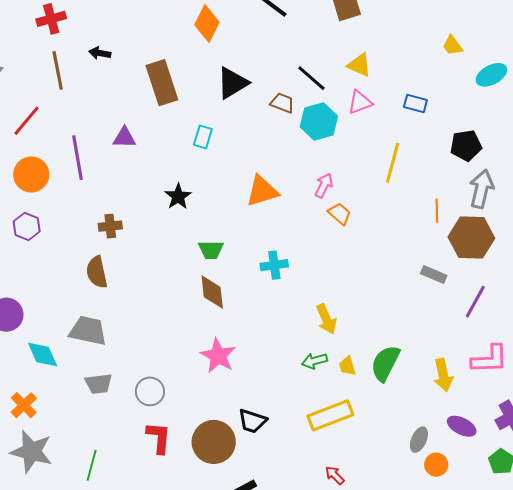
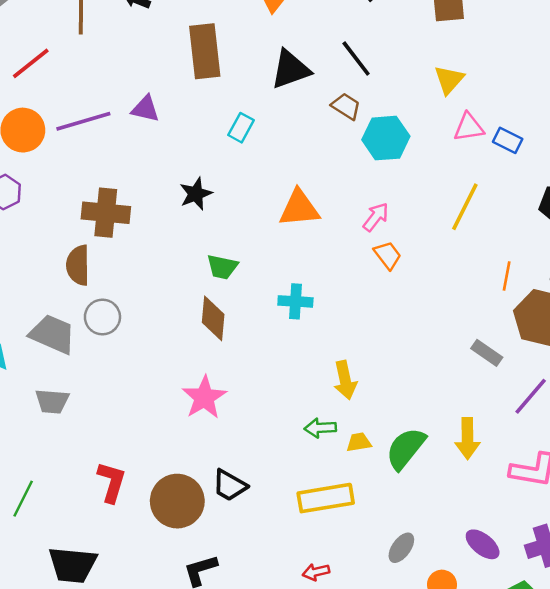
yellow triangle: (359, 65) -> (449, 80), turned 36
black line: (311, 78) -> (356, 59), moved
pink triangle: (360, 102) -> (469, 127), moved
purple line: (78, 158) -> (83, 121), turned 72
brown cross: (110, 226) -> (106, 213), size x1.6
yellow trapezoid: (347, 366) -> (359, 442), turned 85
yellow arrow: (443, 375) -> (467, 439), moved
gray circle: (150, 391) -> (102, 317), moved
gray ellipse: (419, 440) -> (401, 548), moved
red arrow: (335, 475) -> (316, 572), turned -70

